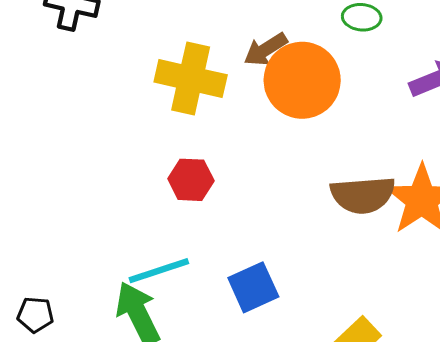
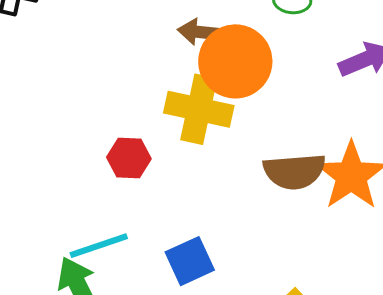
brown arrow: (266, 49) -> (200, 32), turned 39
yellow cross: (191, 78) -> (199, 109), moved

